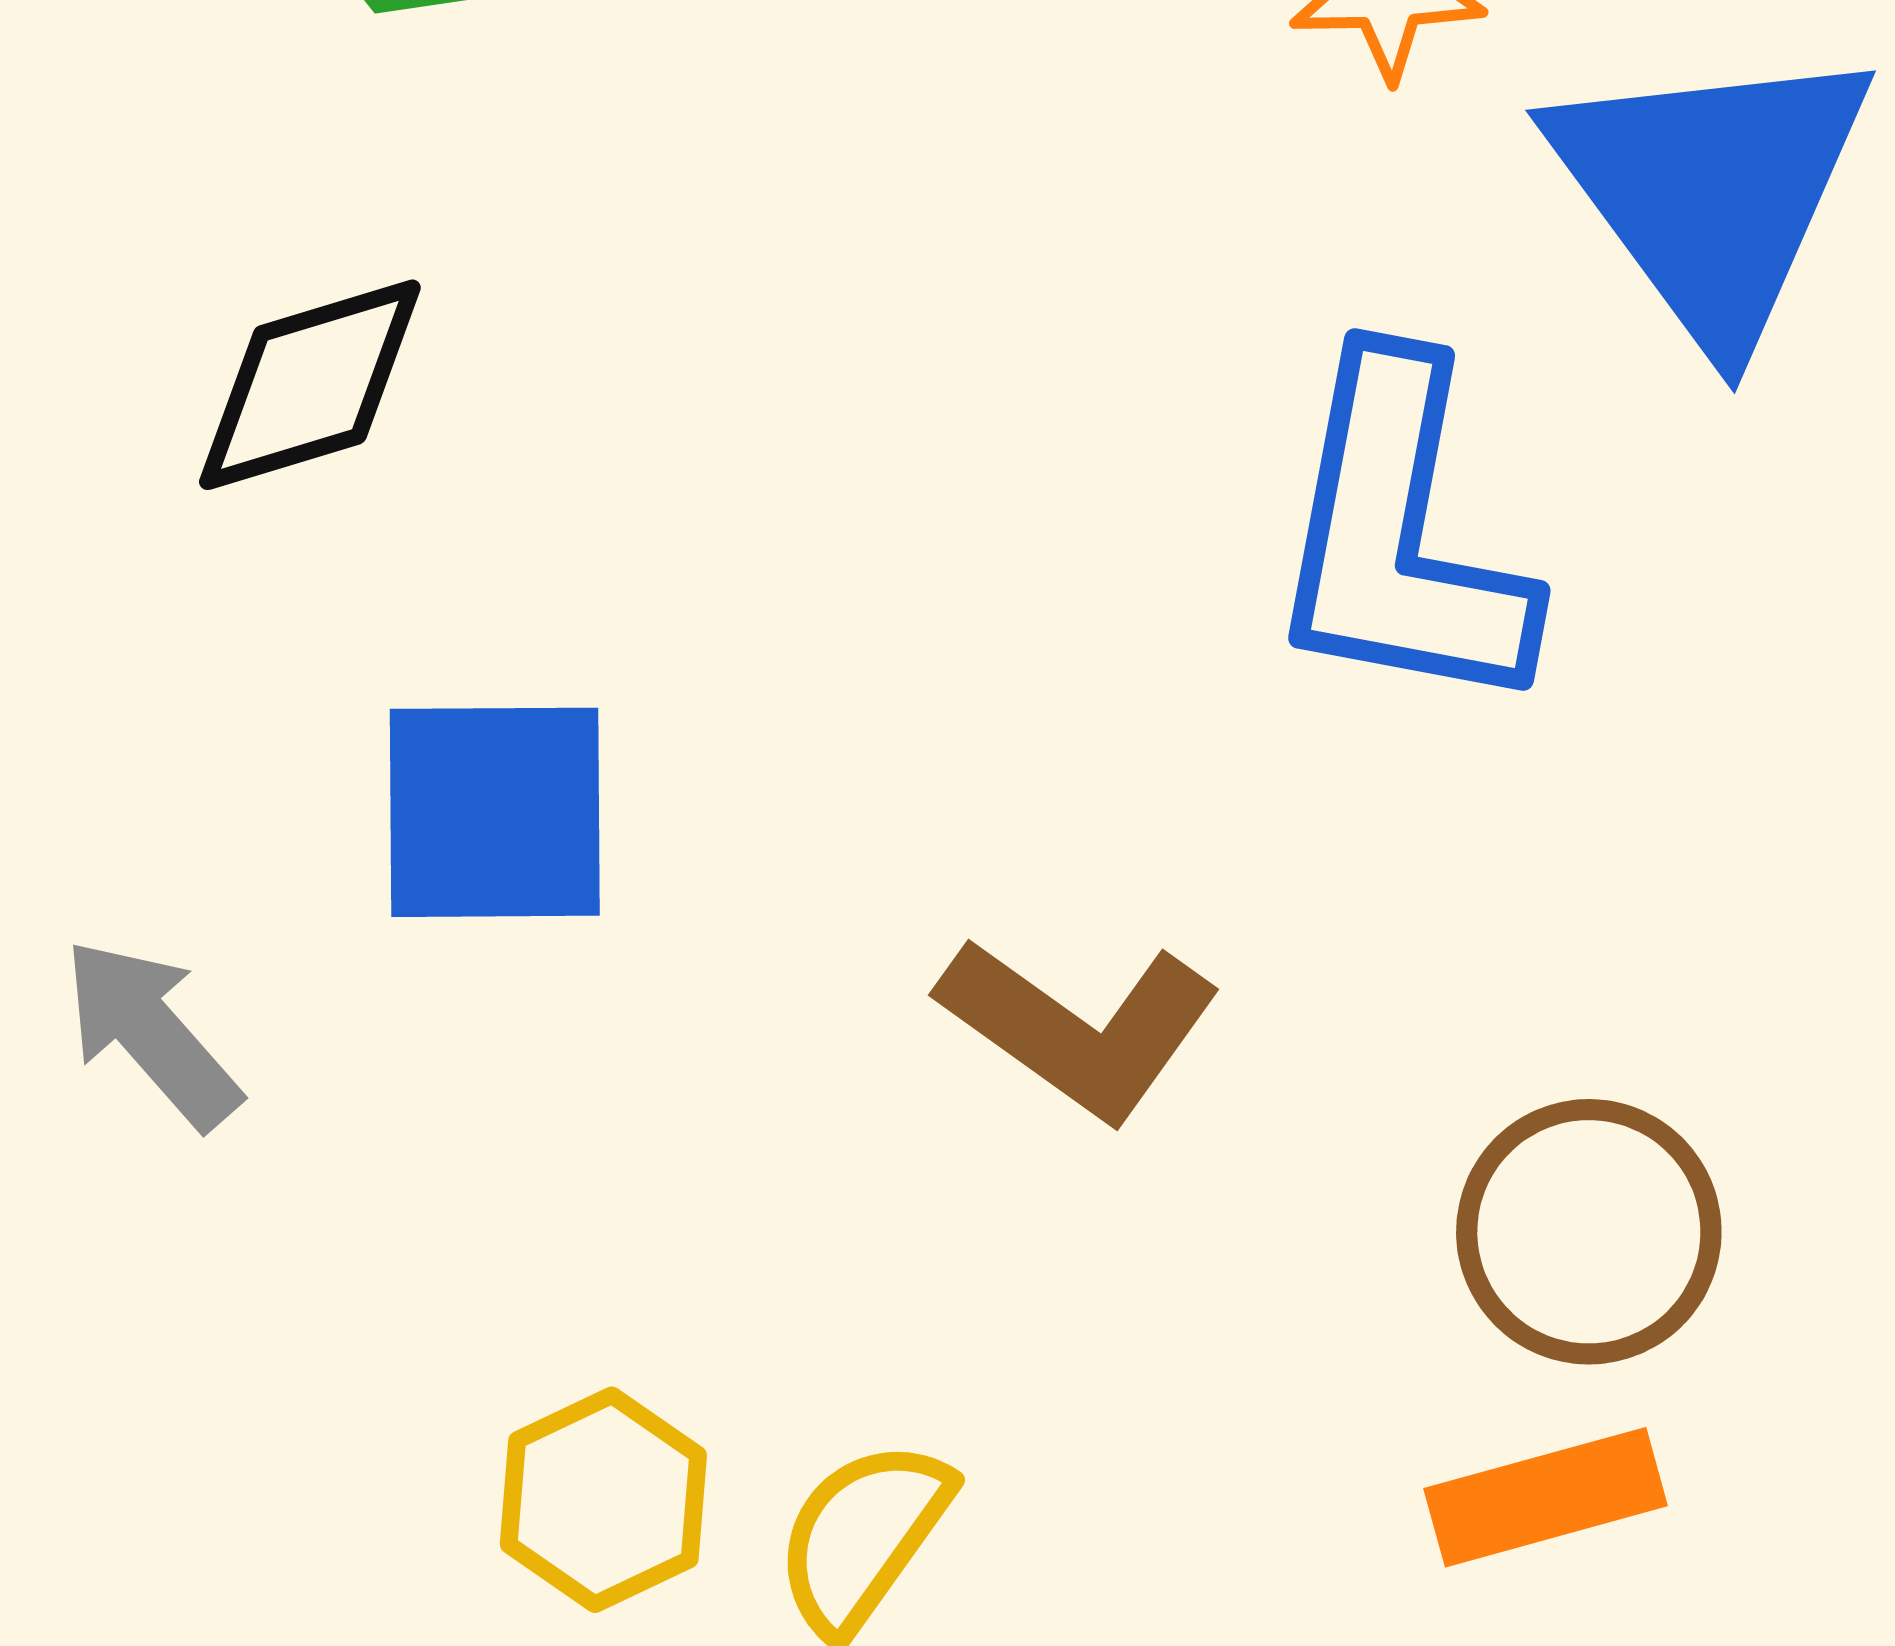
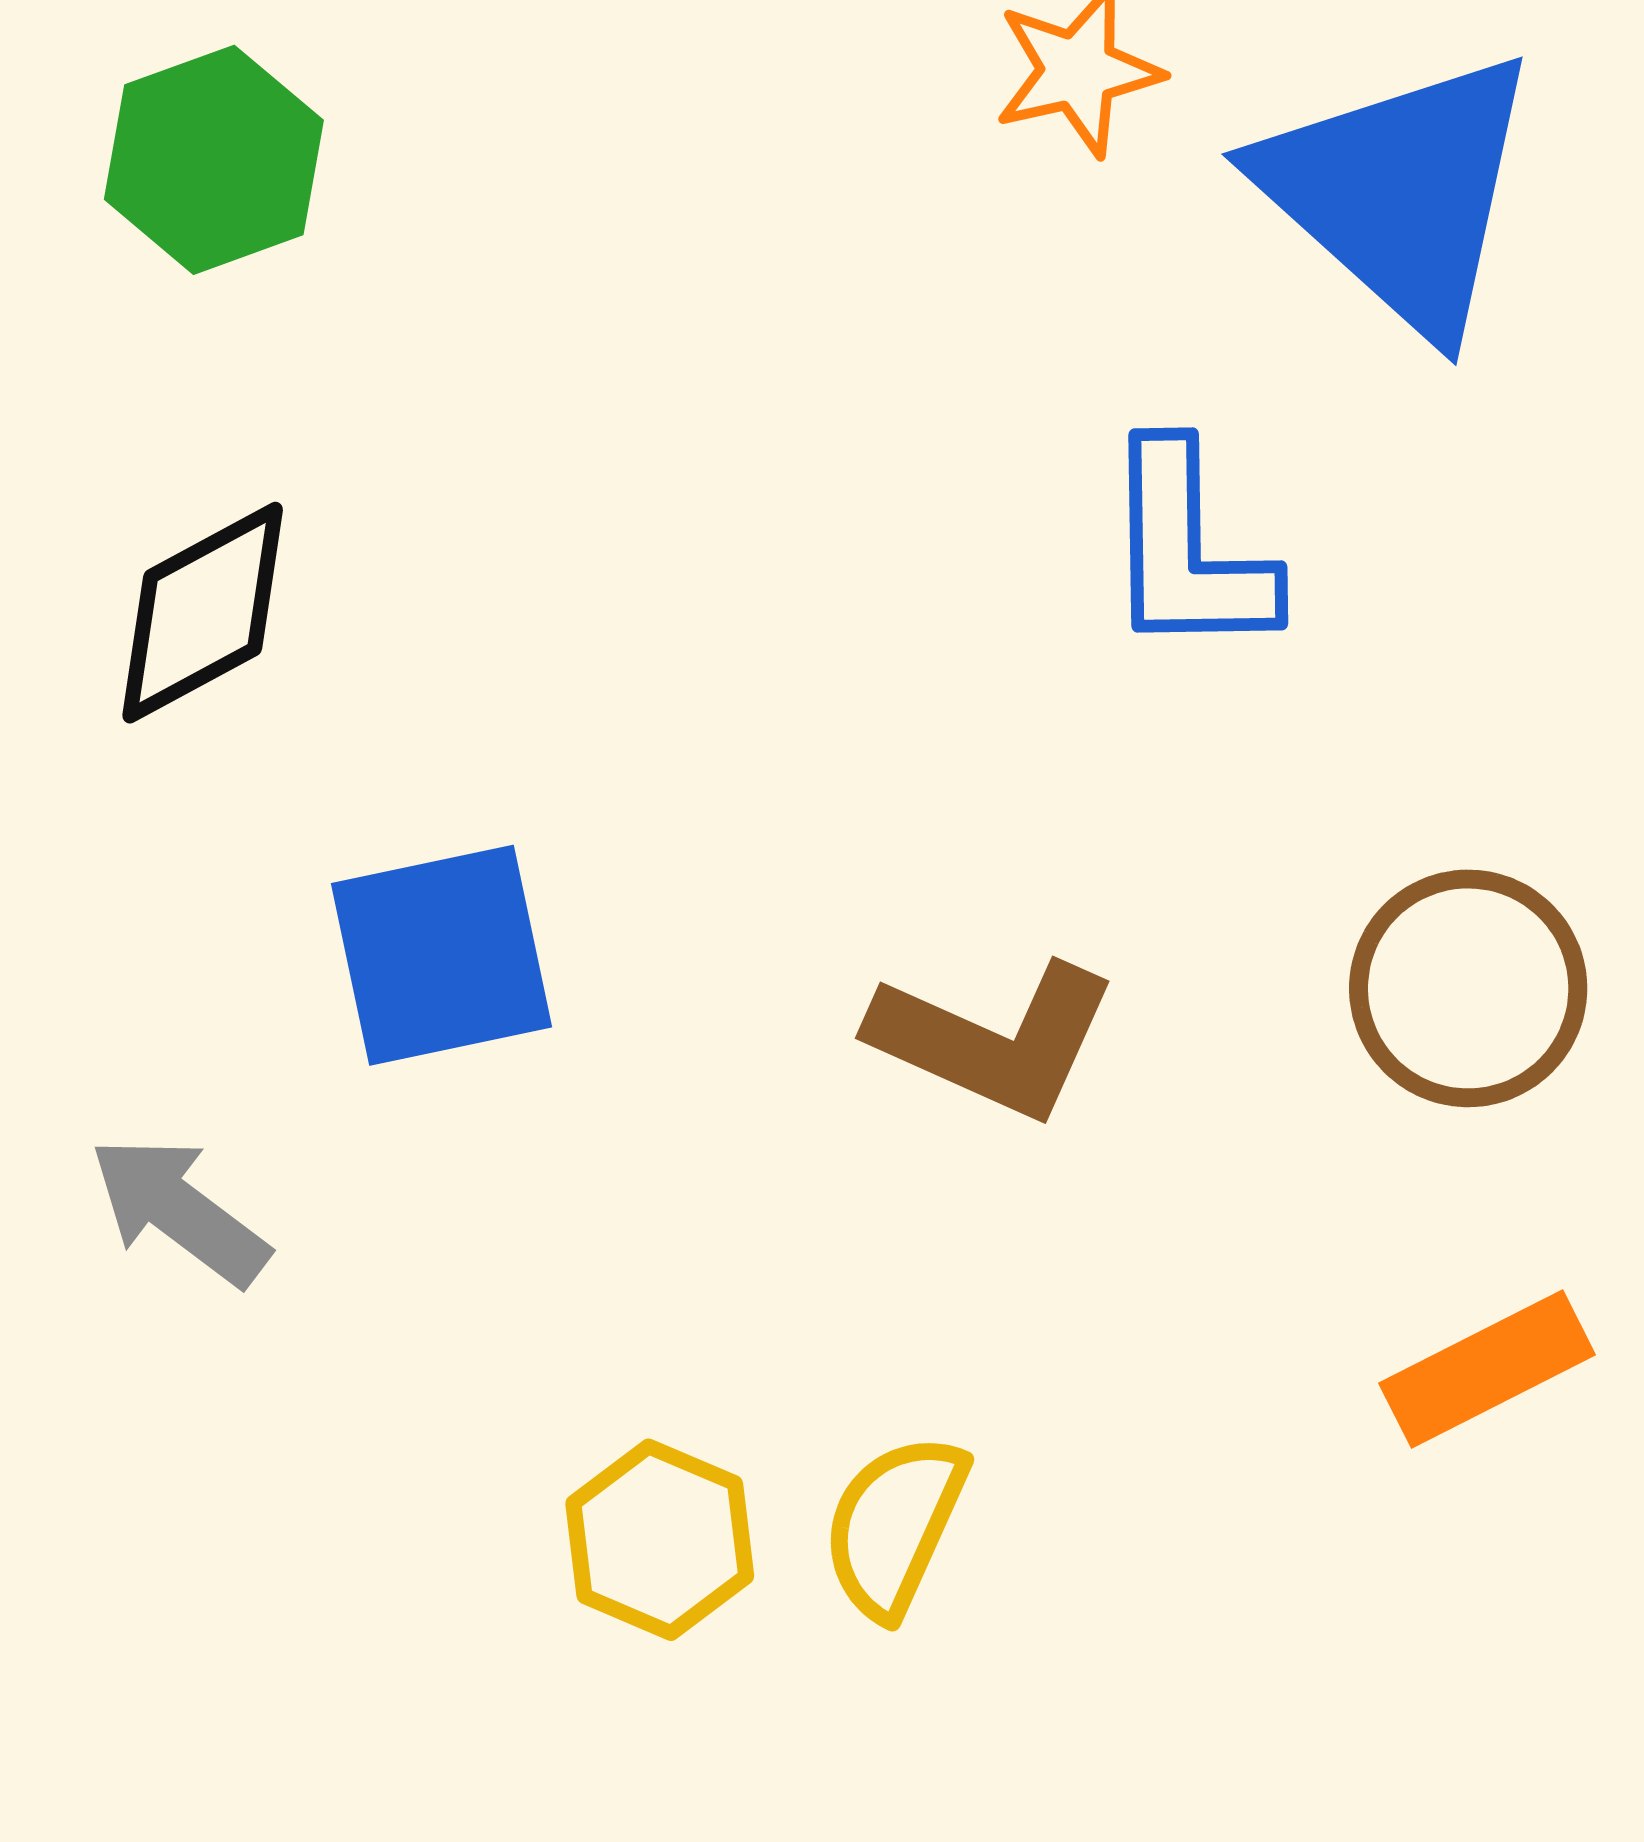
blue L-shape: (1400, 536) -> (1188, 550), size x0.7
brown circle: (1589, 1232) -> (1468, 988), moved

